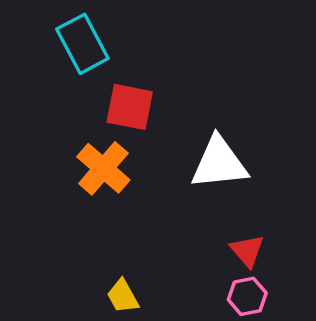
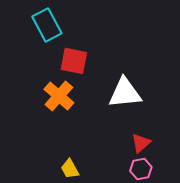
red triangle: (247, 251) -> (141, 143), turned 30

